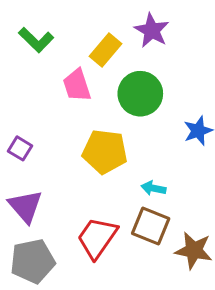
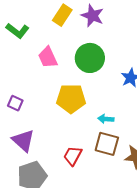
yellow rectangle: (105, 50) -> (62, 15), moved
red trapezoid: (97, 238) -> (73, 156), size x0.7

